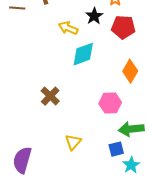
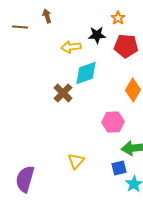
black star: (94, 16) -> (97, 35), turned 30
yellow arrow: (68, 28) -> (71, 47), turned -30
brown cross: (50, 96) -> (63, 93), moved

